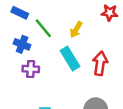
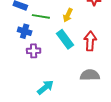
green line: (43, 28) -> (41, 16), turned -36

